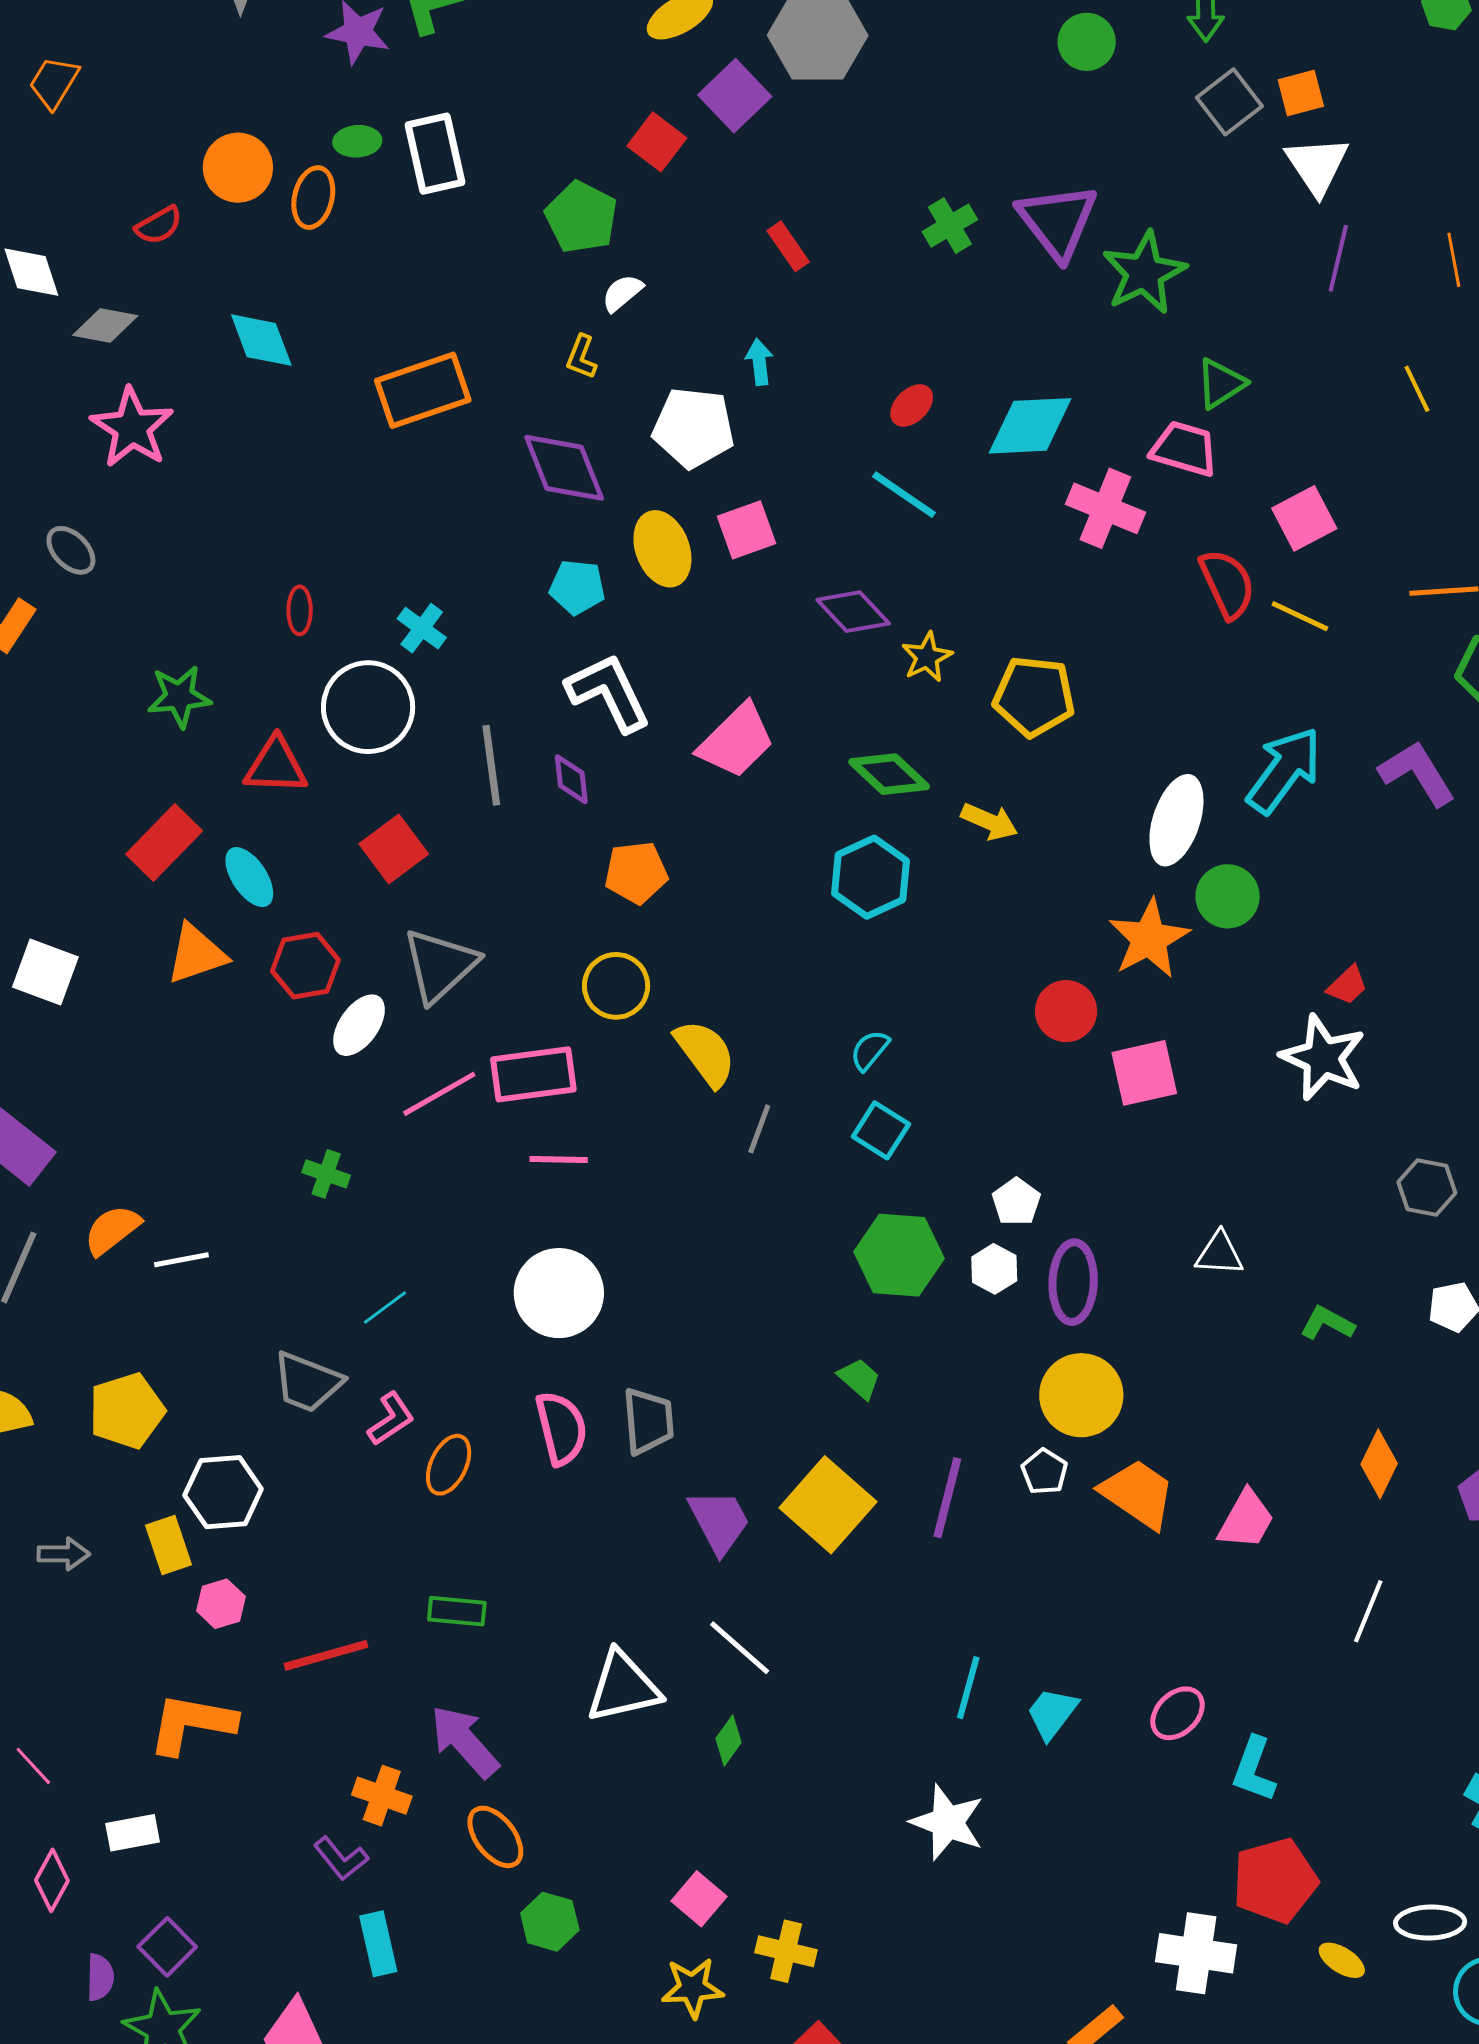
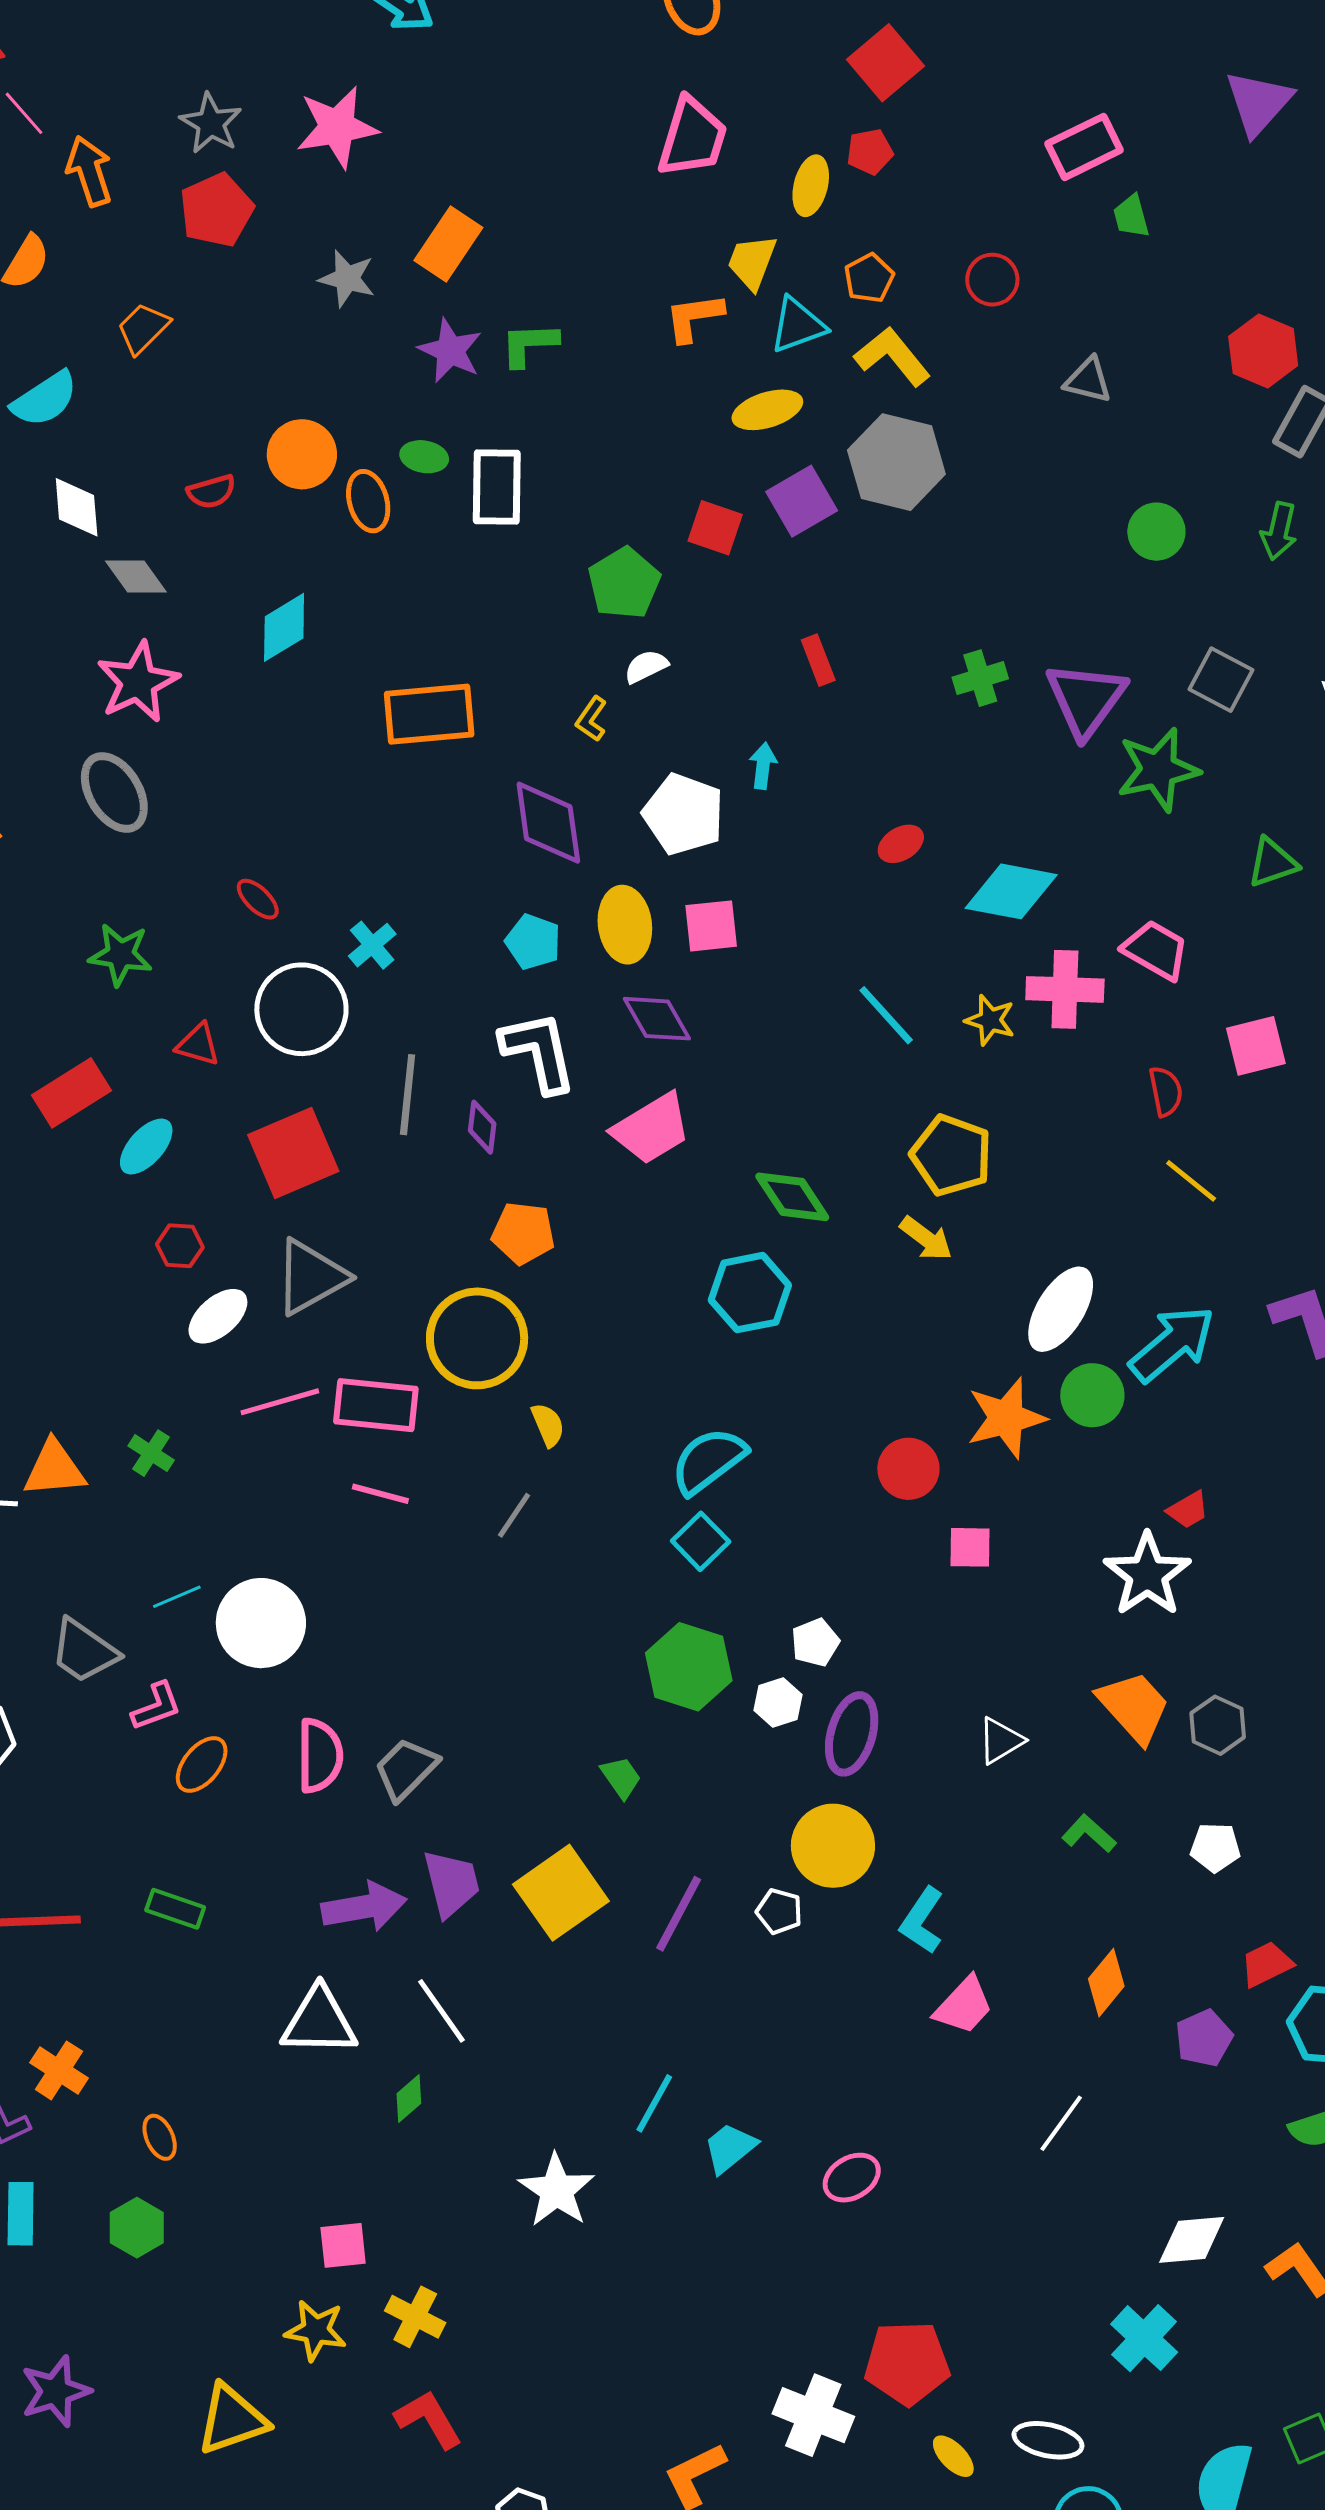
gray square: (1229, 102) -> (1221, 680), moved, turned -38
red square: (657, 142) -> (715, 528), turned -32
orange ellipse: (313, 198) -> (368, 501), turned -42
gray diamond: (105, 326) -> (136, 577), turned 30
cyan diamond: (261, 340) -> (284, 627), turned 66
green triangle: (1221, 383) -> (1273, 863), moved
cyan line: (904, 495) -> (886, 1015), moved
pink cross: (1105, 508) -> (1065, 989), turned -34
gray ellipse: (71, 550) -> (114, 792), moved, size x1.5
red semicircle: (1227, 584) -> (1166, 1091), size x0.7
red ellipse: (300, 610) -> (258, 899), turned -60
purple diamond: (853, 612) -> (657, 1019), moved
yellow line: (1300, 616) -> (1191, 1181), moved
yellow star: (927, 657) -> (990, 1020), moved, turned 30
red triangle: (276, 766) -> (198, 1045), size x0.7
cyan arrow: (1284, 770) -> (1172, 1344), moved
yellow arrow: (989, 821) -> (926, 1238), moved
red square: (394, 849) -> (293, 1153), size x1.4
cyan ellipse: (249, 877) -> (146, 1147), turned 62
orange triangle: (196, 954) -> (54, 1469), moved
red hexagon: (305, 966) -> (180, 1246), size x0.7
yellow circle: (616, 986) -> (477, 1338), size x1.5
cyan semicircle: (870, 1050) -> (708, 1461), size x1.8
yellow semicircle: (705, 1053) -> (548, 1425), size x0.6
pink square: (1144, 1073) -> (970, 1547), size x0.7
gray line: (759, 1129) -> (514, 1515), moved
white triangle: (1219, 1254) -> (1001, 1741), turned -48
white circle: (559, 1293) -> (261, 1623), moved
gray trapezoid: (648, 1421) -> (406, 1769), turned -144
white pentagon: (1044, 1472) -> (779, 1911), turned -30
orange trapezoid: (1138, 1494) -> (1134, 1707), moved
purple arrow: (465, 1741) -> (364, 1907), moved, turned 108
cyan L-shape: (1254, 1769) -> (922, 1921), moved
white star: (947, 1822) -> (557, 2190), moved
orange ellipse: (495, 1837) -> (160, 2137), size x0.7
pink square: (699, 1899) -> (343, 2245), turned 30
green hexagon: (550, 1922) -> (137, 2228), moved

